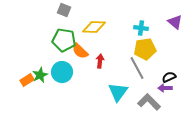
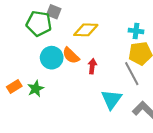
green pentagon: (64, 40) -> (39, 23), moved
cyan circle: (62, 72) -> (52, 58), moved
green star: (40, 75) -> (36, 89), moved

